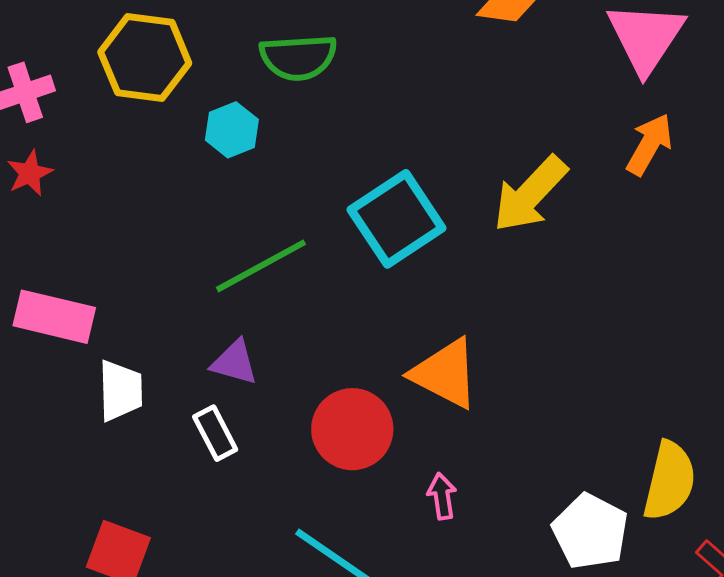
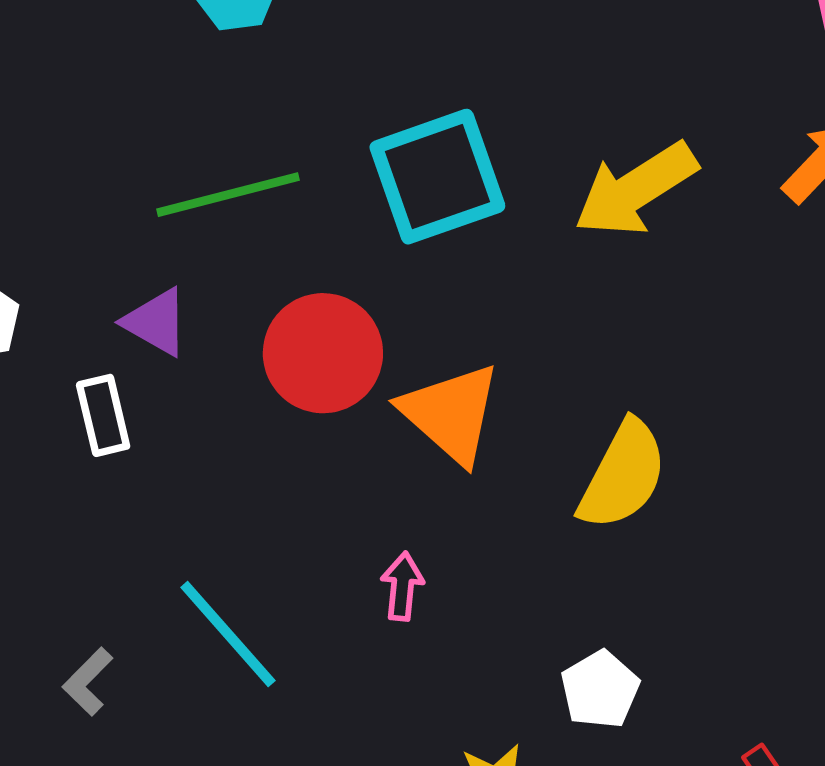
red circle: (352, 429) -> (323, 353), moved
yellow semicircle: (669, 481) -> (623, 475), moved
white pentagon: (590, 531) -> (600, 690), size x0.7

